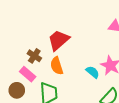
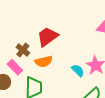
orange semicircle: (57, 66) -> (44, 61), turned -90

